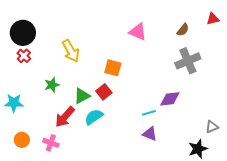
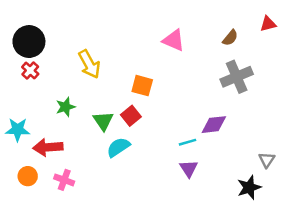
green triangle: (82, 96) -> (103, 121), turned -36
red arrow: (65, 117) -> (48, 147), moved, turned 45
gray triangle: (212, 127) -> (267, 160), turned -32
purple triangle: (150, 134) -> (189, 169), turned 35

